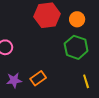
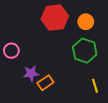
purple star: (14, 80) -> (31, 73), moved

